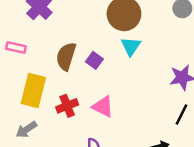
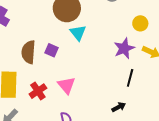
pink triangle: (103, 107) -> (66, 85), turned 36

